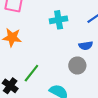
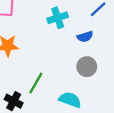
blue semicircle: (86, 46) -> (85, 37), moved

